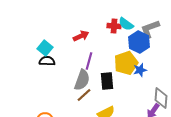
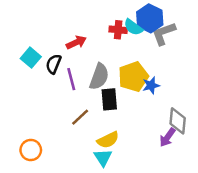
blue hexagon: (139, 42) -> (150, 18), moved
black semicircle: (47, 61) -> (54, 64), moved, turned -70
purple line: (89, 61) -> (71, 79), moved, turned -30
gray semicircle: (82, 80) -> (99, 77), moved

